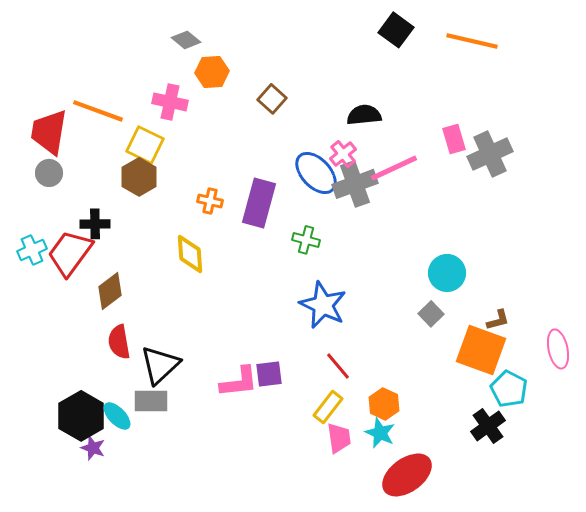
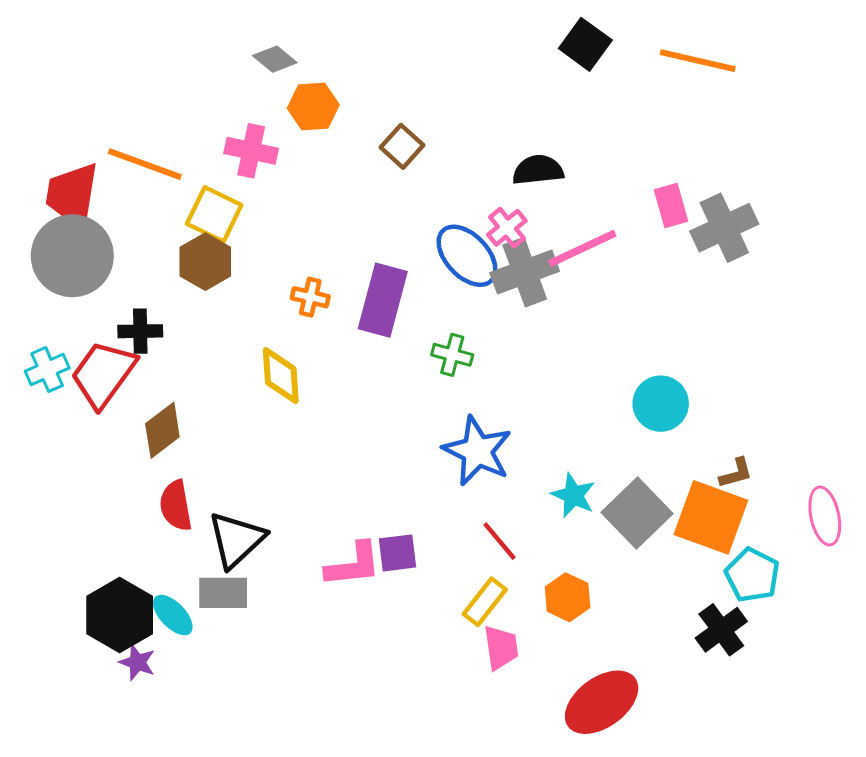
gray circle: (49, 173) -> (72, 256), size x2.0
gray square: (431, 314) -> (637, 513), moved, size x1.8
cyan star: (380, 433) -> (573, 495), moved

